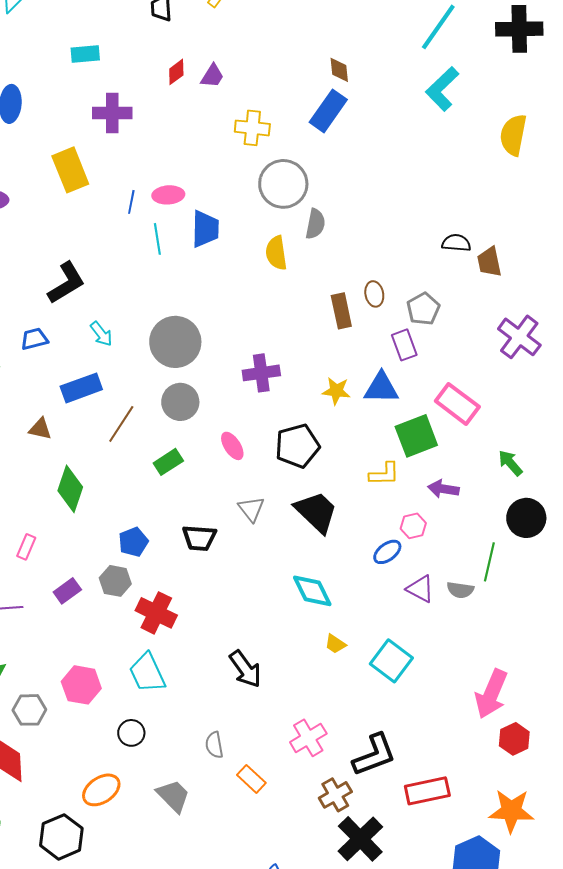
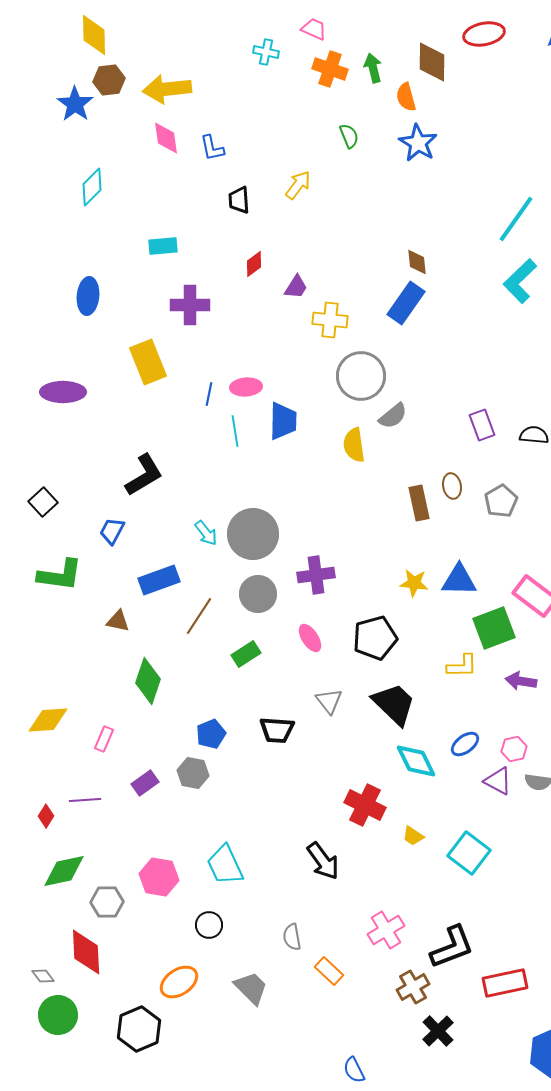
purple trapezoid: (212, 76) -> (296, 287), moved
gray semicircle: (315, 224) -> (393, 416), turned 40
cyan arrow: (101, 334) -> (206, 533), moved
blue trapezoid: (34, 339) -> (112, 531), turned -48
purple rectangle: (404, 345) -> (482, 425), moved
purple cross: (261, 373) -> (316, 575), moved
pink hexagon: (413, 526) -> (514, 749), moved
cyan diamond: (312, 591) -> (416, 761), moved
red cross: (156, 613) -> (365, 805), moved
black cross: (360, 839) -> (438, 1031), size x0.7

